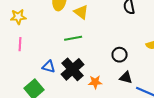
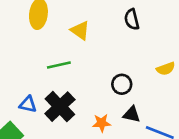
yellow triangle: (81, 12) -> (80, 30), moved
orange star: (95, 82) -> (102, 123), moved

